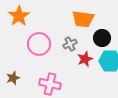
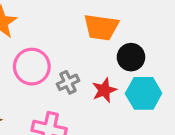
gray cross: (70, 44) -> (68, 82), moved

